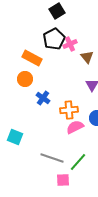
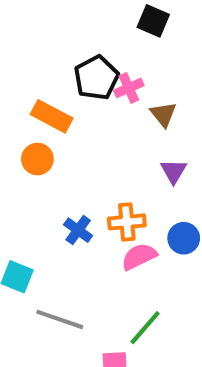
black square: (57, 11) -> (153, 21), moved, turned -35
blue cross: (43, 98) -> (78, 230), moved
gray line: (52, 158) -> (60, 319), moved

